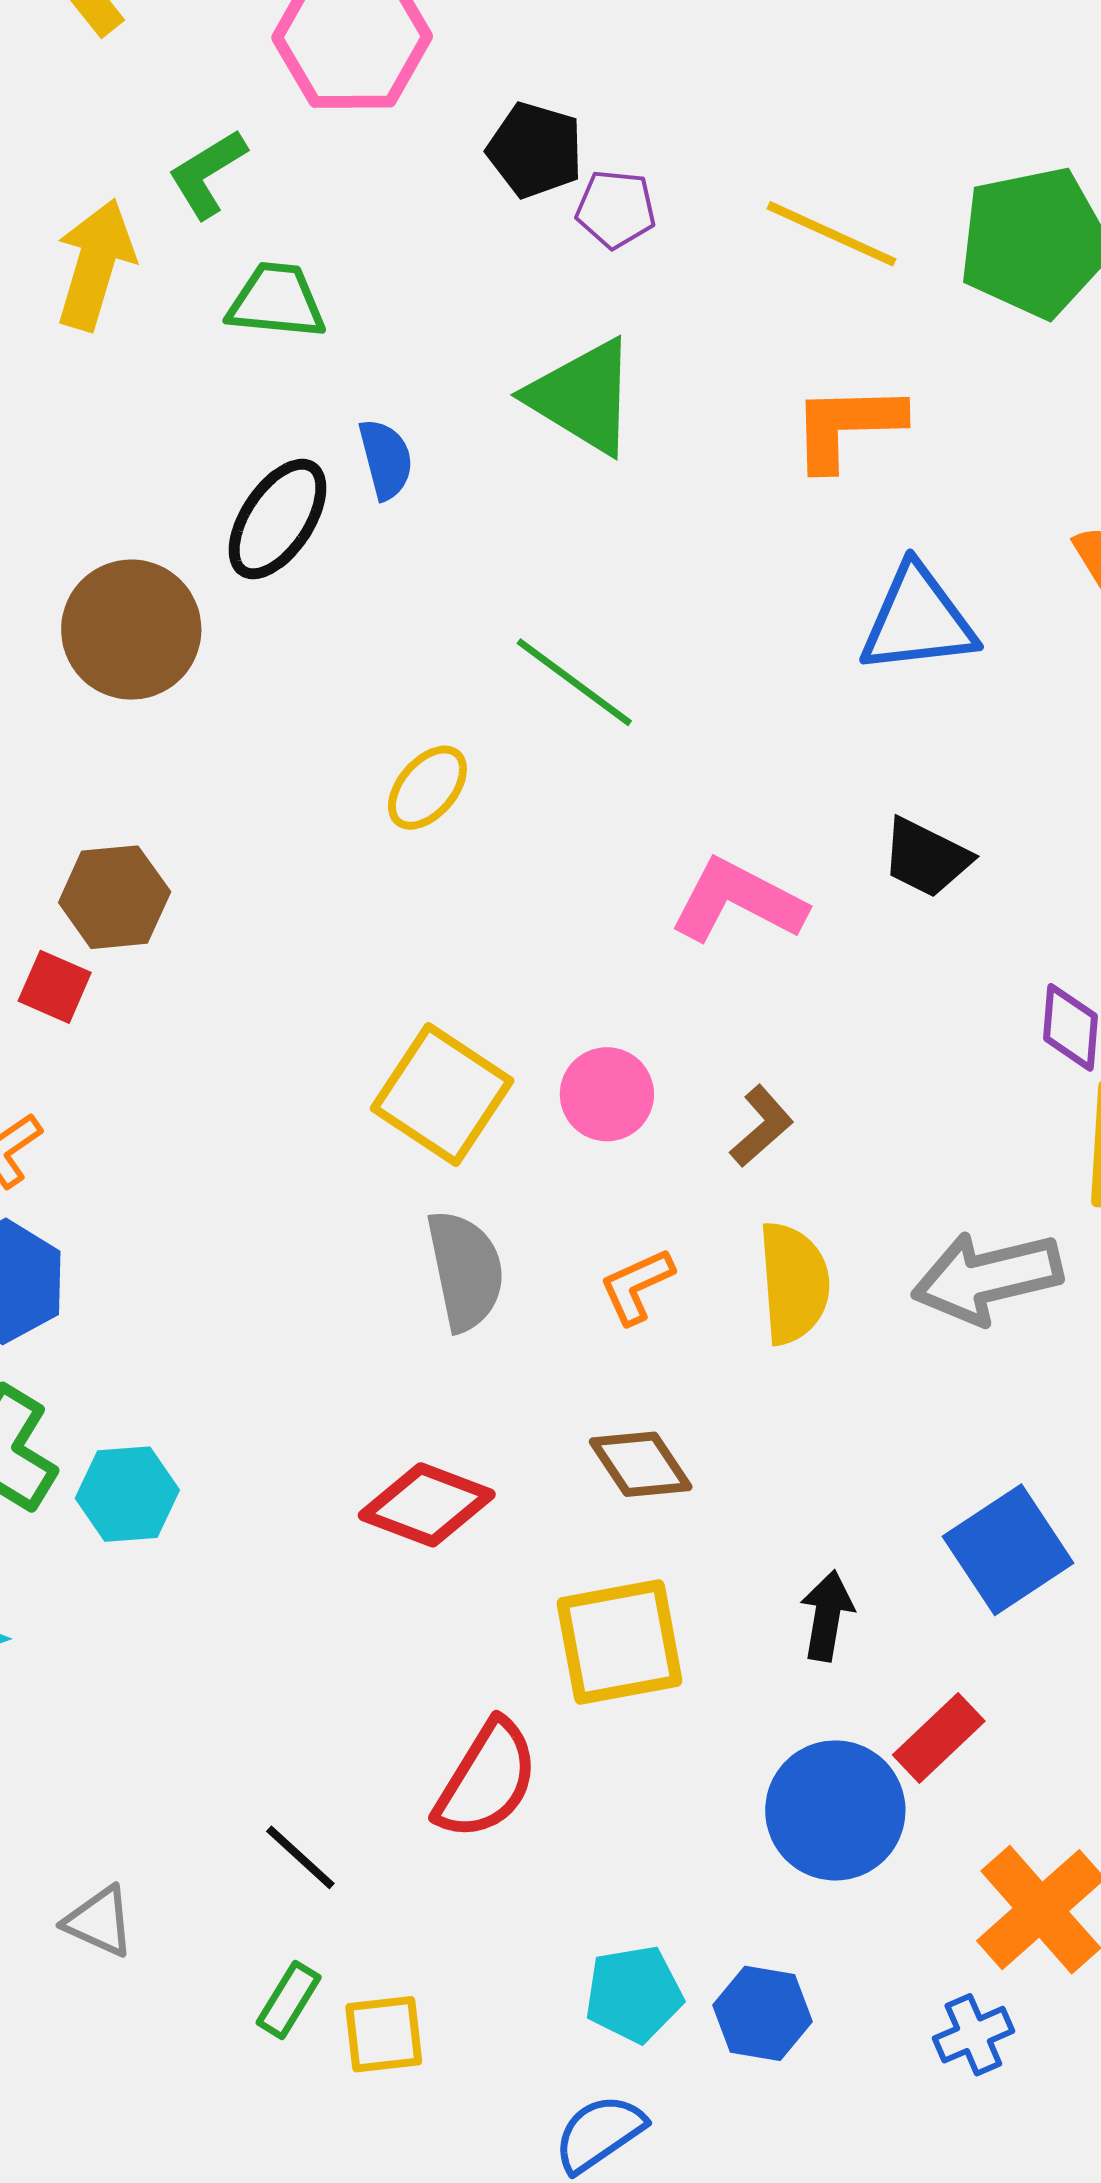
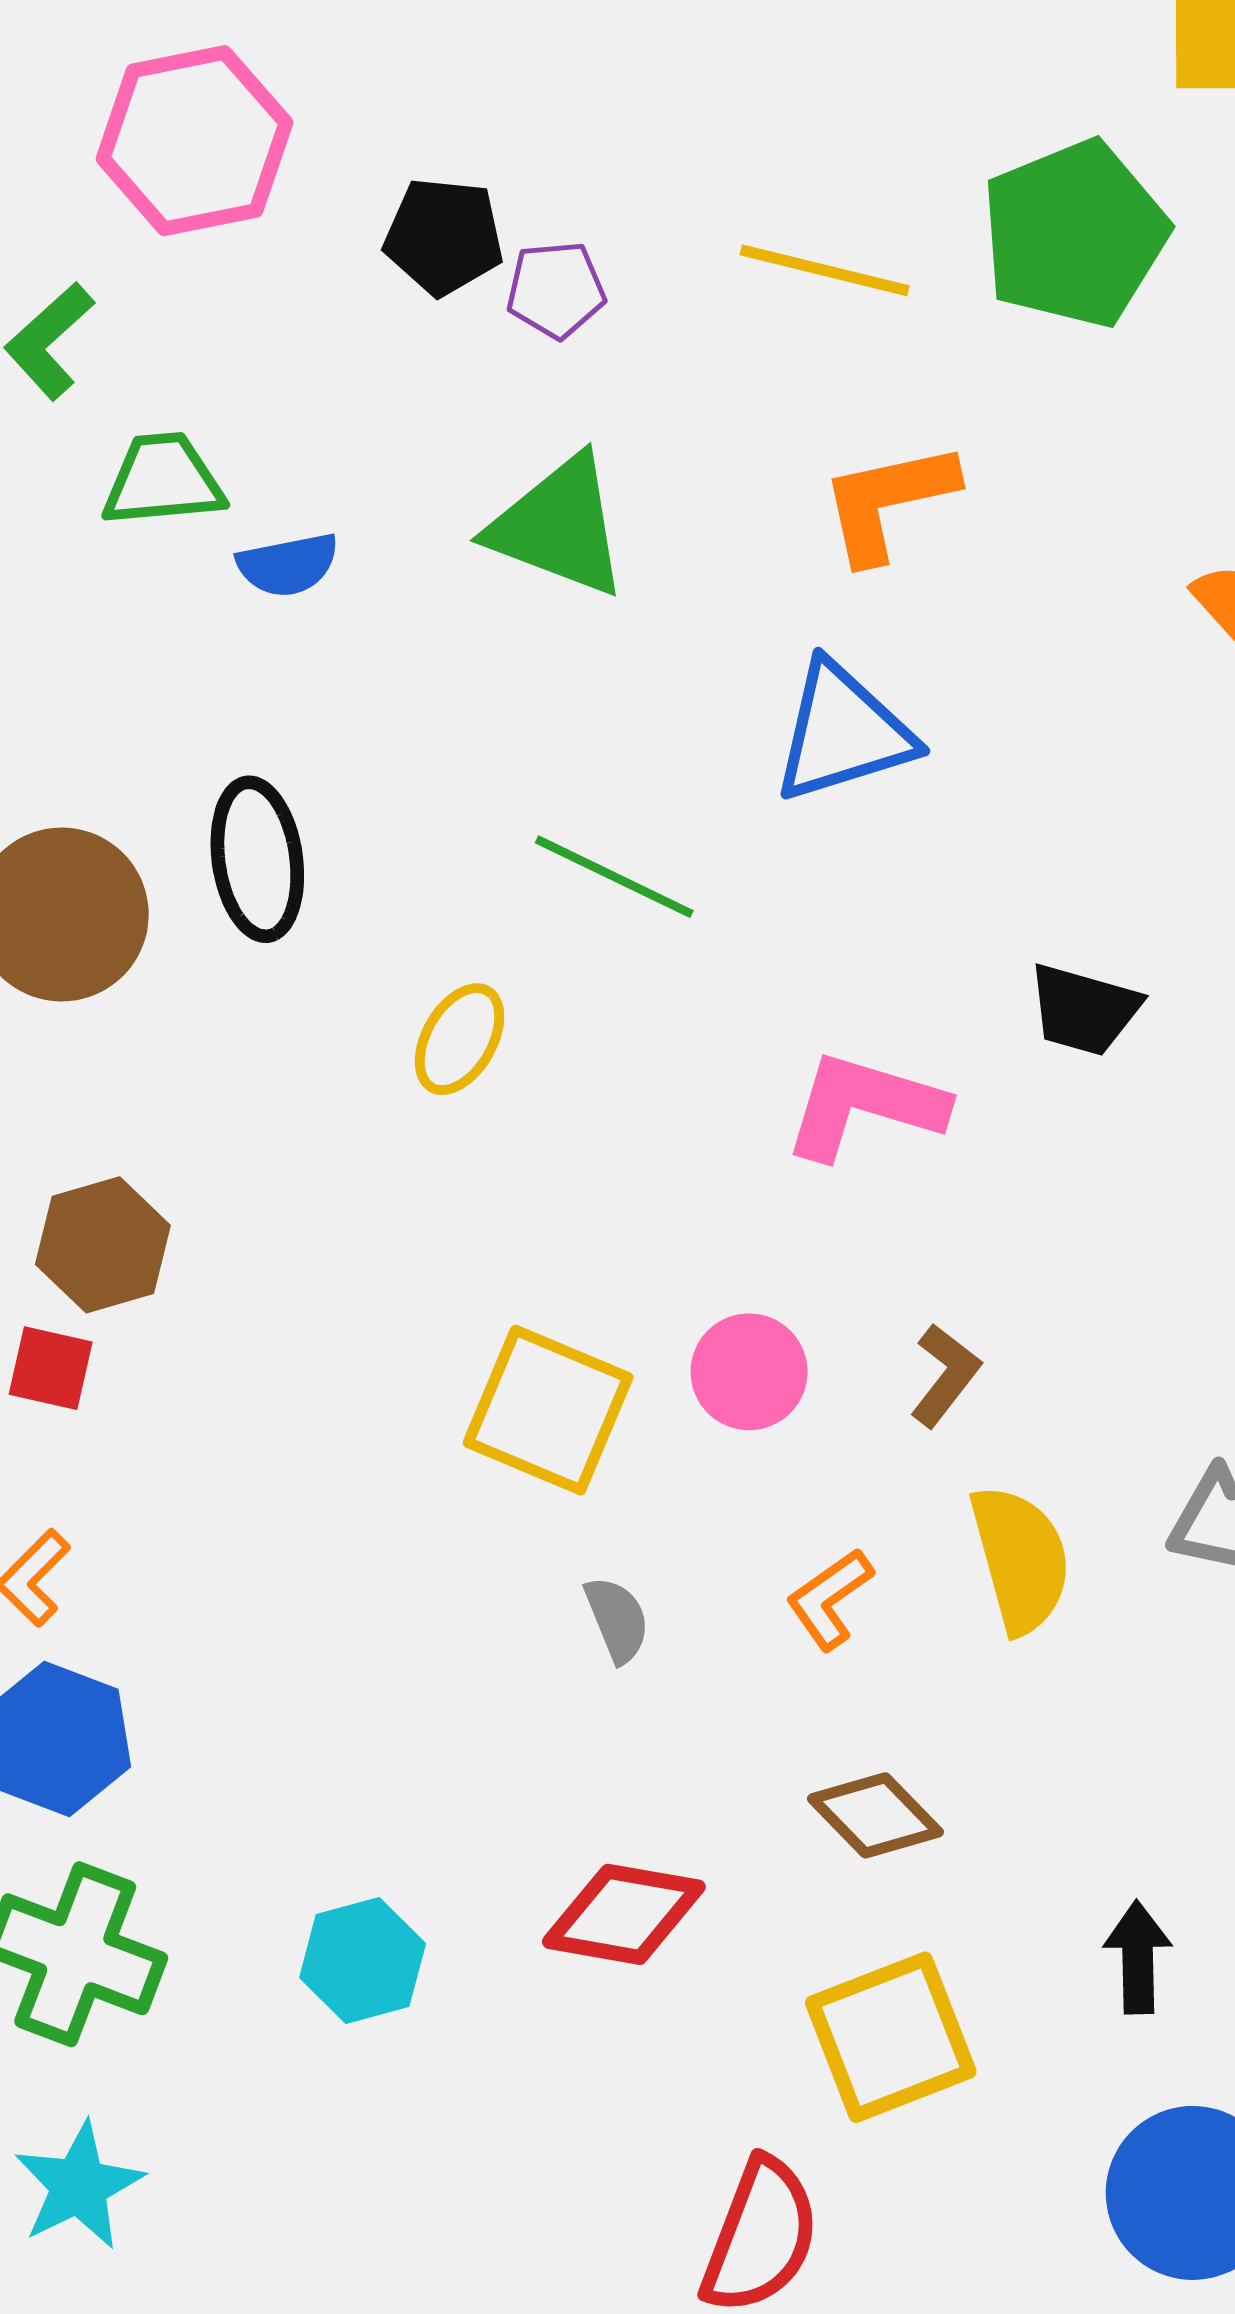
blue semicircle: (386, 459) -> (288, 565), moved, turned 104
black ellipse: (278, 519) -> (257, 859), moved, turned -31
blue triangle: (918, 620) -> (843, 732), moved
gray semicircle: (465, 1270) -> (617, 1619), size x0.6
cyan hexagon: (127, 1494) -> (363, 1961), moved

